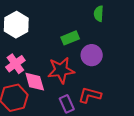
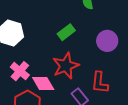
purple circle: (92, 55) -> (107, 41), moved
red L-shape: (90, 95) -> (100, 83), turned -85

